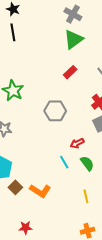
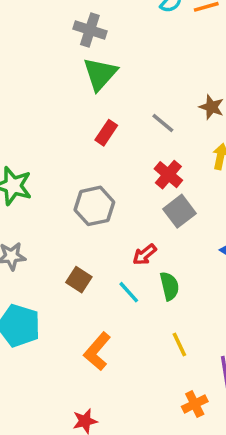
green semicircle: (87, 163) -> (169, 286), turned 35
brown square: (15, 187) -> (79, 280), moved
orange L-shape: (40, 191) -> (97, 351), turned 110

